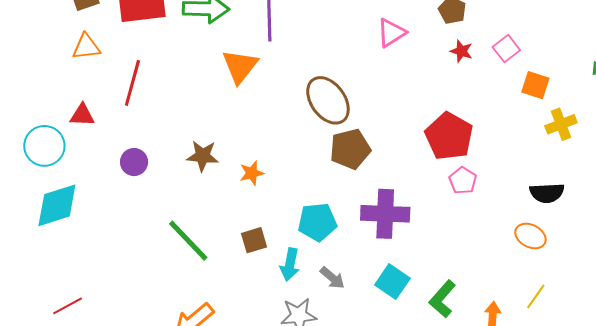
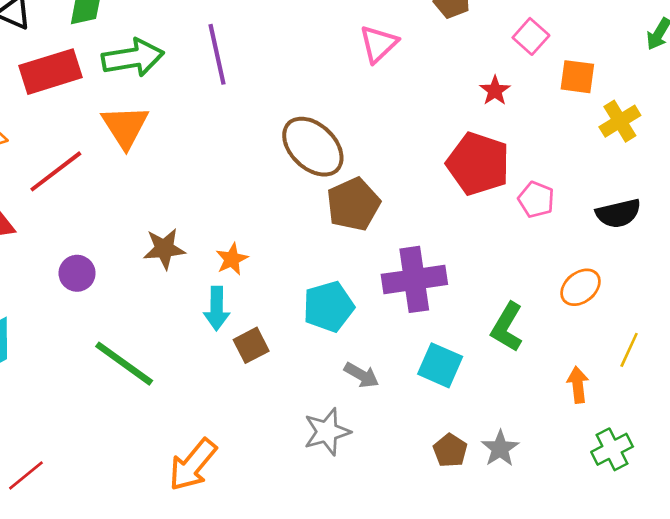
red star: (461, 51) -> (495, 91), moved, turned 30
orange triangle: (240, 66) -> (125, 127), moved
red line: (132, 83) -> (56, 171), turned 48
pink pentagon: (463, 181) -> (536, 200), moved
orange ellipse: (530, 236) -> (581, 287), moved, turned -56
green line: (188, 241) -> (124, 364), moved
cyan arrow: (290, 265) -> (217, 308), moved
green L-shape: (442, 299) -> (507, 327), moved

